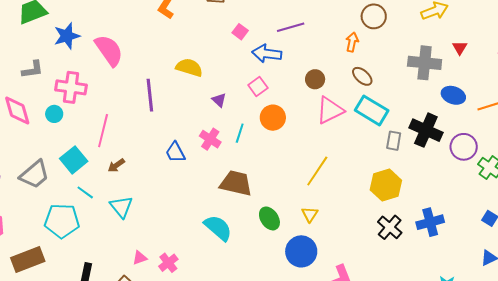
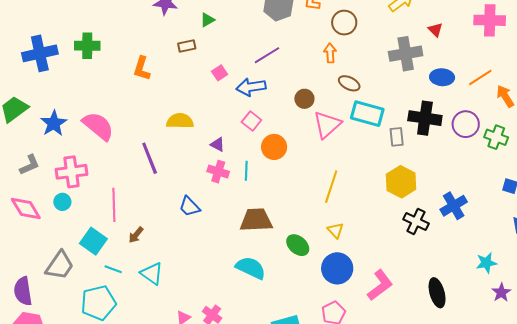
pink square: (240, 32) -> (220, 73), turned 35
pink cross: (210, 139) -> (218, 172), moved

